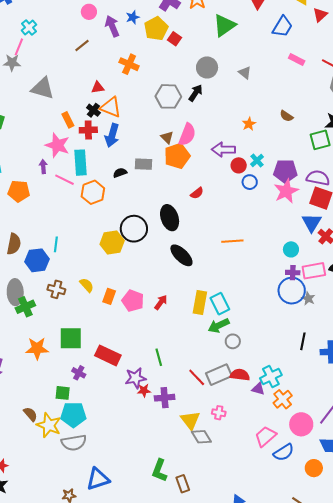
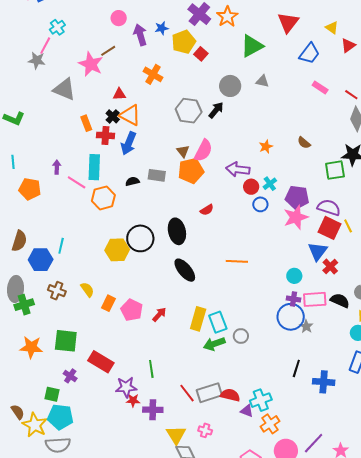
gray triangle: (245, 73) -> (262, 81), moved, turned -32
pink star: (57, 145) -> (91, 64), moved
gray circle: (233, 341) -> (241, 336), moved

